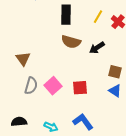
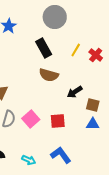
black rectangle: (66, 15) -> (44, 48), turned -30
black arrow: (97, 48) -> (75, 92), moved
blue triangle: (115, 91) -> (93, 124), turned -32

